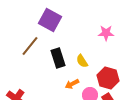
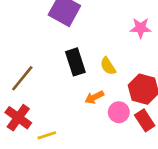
brown line: (30, 46) -> (22, 78), moved

